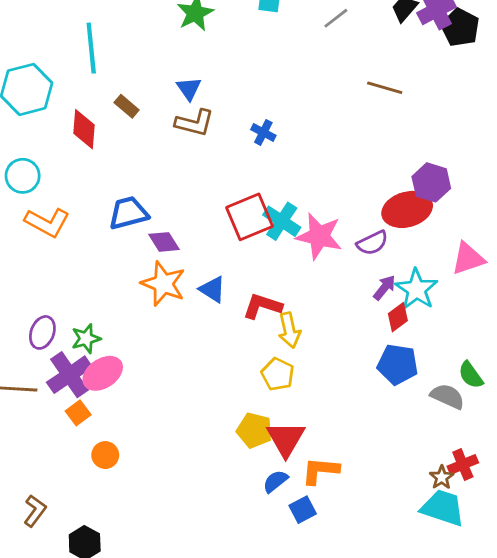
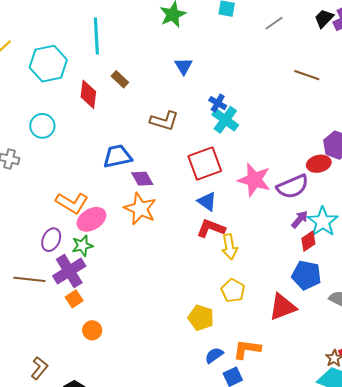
blue triangle: (189, 89) -> (183, 66), moved
brown L-shape: (195, 123) -> (164, 121), moved
red ellipse: (407, 209) -> (319, 164), size x0.7
cyan cross: (282, 221) -> (225, 120), moved
orange L-shape: (47, 222) -> (72, 203), moved
purple semicircle: (372, 243) -> (293, 187), size x1.4
blue triangle: (212, 289) -> (207, 201), moved
pink ellipse: (103, 373) -> (91, 219), moved
yellow pentagon: (278, 374) -> (233, 291), moved
red triangle: (286, 439) -> (283, 307), moved, turned 36

